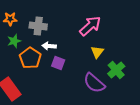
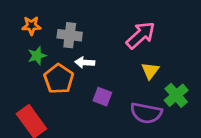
purple square: (58, 63) -> (102, 97), moved
purple semicircle: (94, 83) -> (146, 113), turned -30

